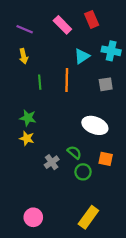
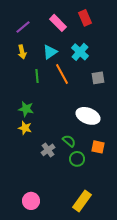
purple line: (25, 29) -> (23, 27), turned -63
cyan cross: (111, 51) -> (80, 52), moved, turned 30
cyan triangle: (82, 56) -> (50, 52), moved
orange line: (67, 80) -> (62, 74), turned -30

